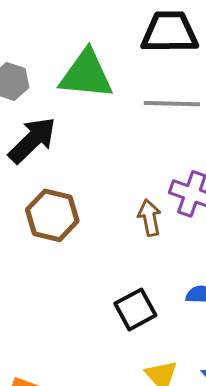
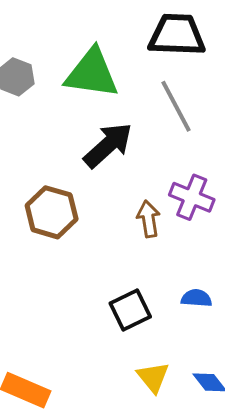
gray line: (172, 104) -> (176, 106), turned 58
black arrow: (32, 140) -> (108, 145), moved

